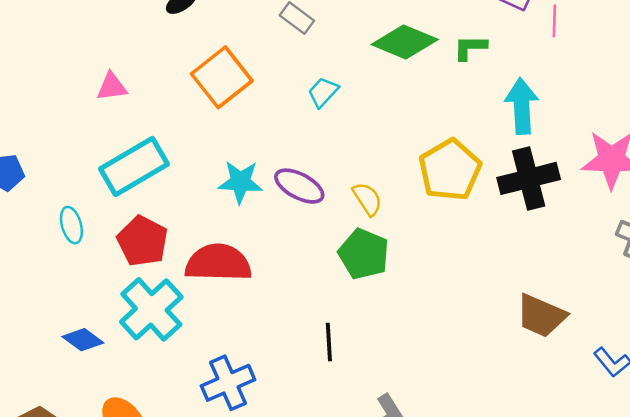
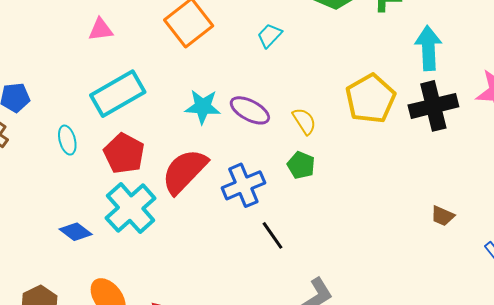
green pentagon: (364, 254) -> (301, 165), size x0.7
red semicircle: (218, 263) -> (185, 171), turned -48
brown trapezoid: (541, 316) -> (443, 216), size x0.6
black line: (329, 342) -> (273, 235), turned -32
blue cross: (228, 383) -> (243, 185), moved

